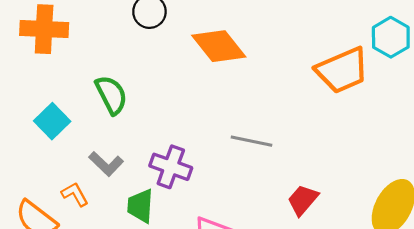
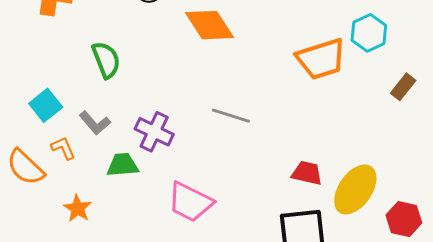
cyan square: (52, 121) -> (46, 105), moved
red trapezoid: (303, 200) -> (307, 173), moved, turned 56
green trapezoid: (140, 206) -> (123, 165), turned 76

